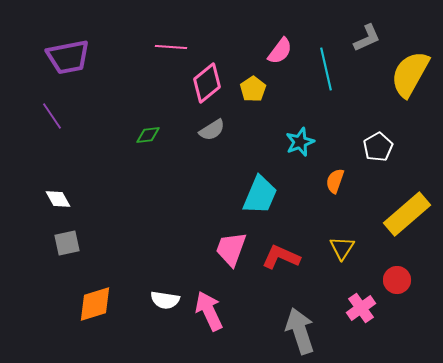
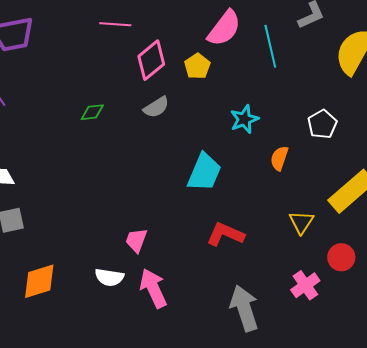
pink semicircle: (280, 51) -> (224, 28), size x1.4
yellow triangle: (342, 248) -> (301, 222), moved
pink trapezoid: (231, 249) -> (136, 240), moved, size x0.7

